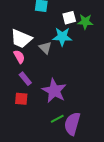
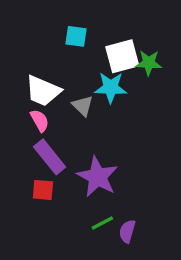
white square: (69, 18) -> (122, 56), size x1.5
purple rectangle: (25, 79) -> (50, 157), size x1.5
purple semicircle: (72, 124) -> (127, 231), size x0.6

